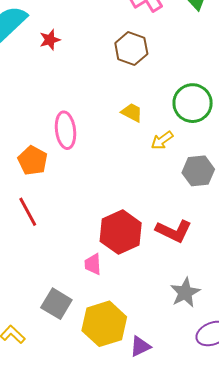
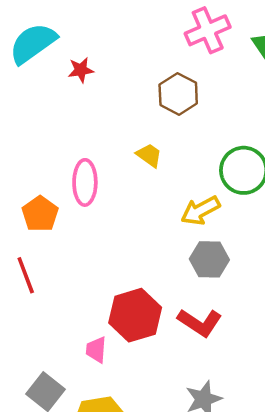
yellow trapezoid: (132, 113) -> (149, 155), moved
yellow arrow: (162, 140) -> (200, 211), size x1.4
gray hexagon: (198, 171) -> (209, 259), moved

